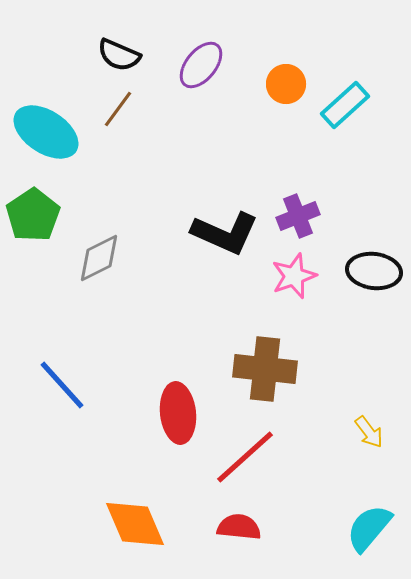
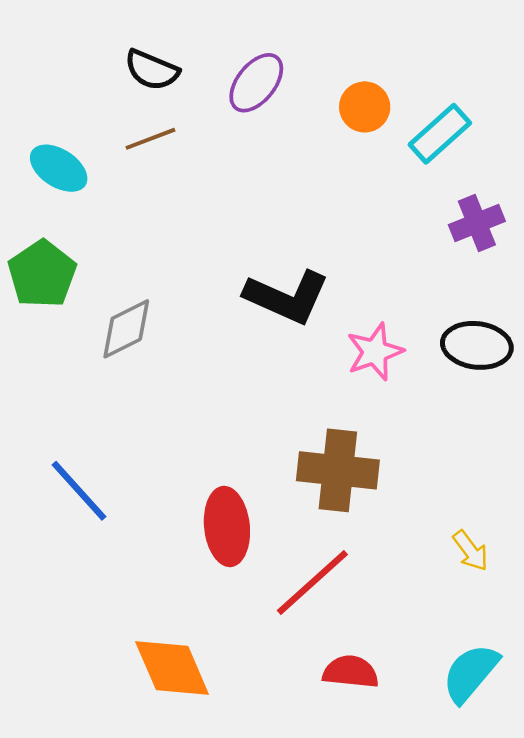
brown line: (118, 109) -> (150, 139), turned 33
cyan ellipse: (46, 132) -> (59, 168), size x0.7
purple cross: (298, 216) -> (477, 223), moved
red semicircle: (239, 527) -> (351, 672), moved

